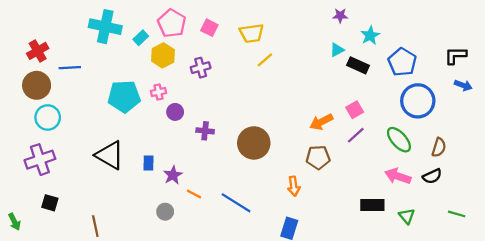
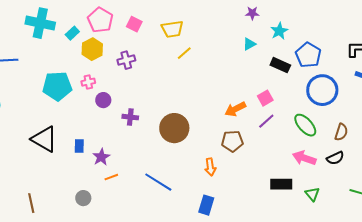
black rectangle: (358, 65) -> (280, 65), moved
orange line: (194, 194) -> (111, 177), moved, turned -48
gray circle: (165, 212) -> (83, 198), moved

